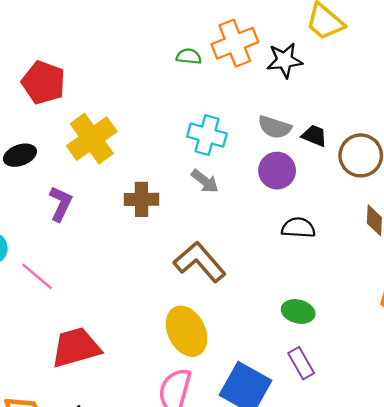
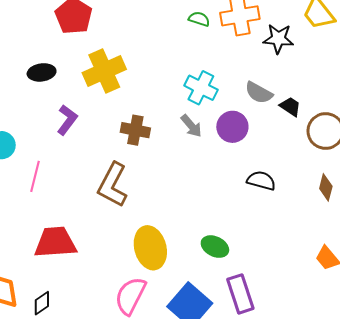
purple circle: (277, 171) -> (232, 127), moved
brown L-shape: (200, 262) -> (113, 185), moved, turned -123
pink line: (37, 276) -> (35, 176), turned 52
green ellipse: (298, 311) -> (215, 247), moved
purple rectangle: (301, 363) -> (240, 294), size x1.4

